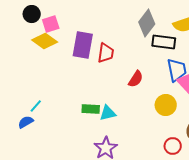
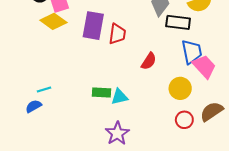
cyan line: (36, 106) -> (44, 89), turned 32
red circle: (173, 146) -> (184, 120), moved

